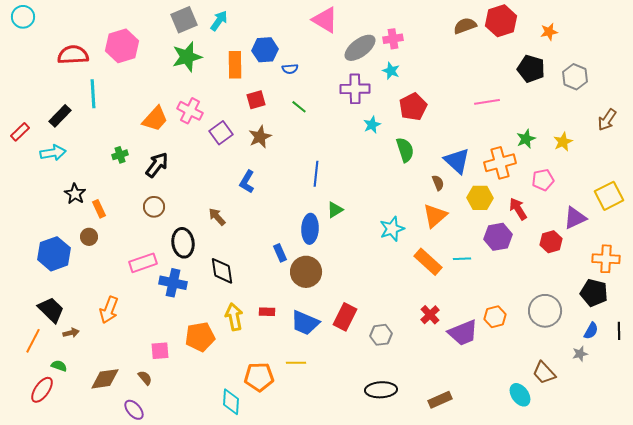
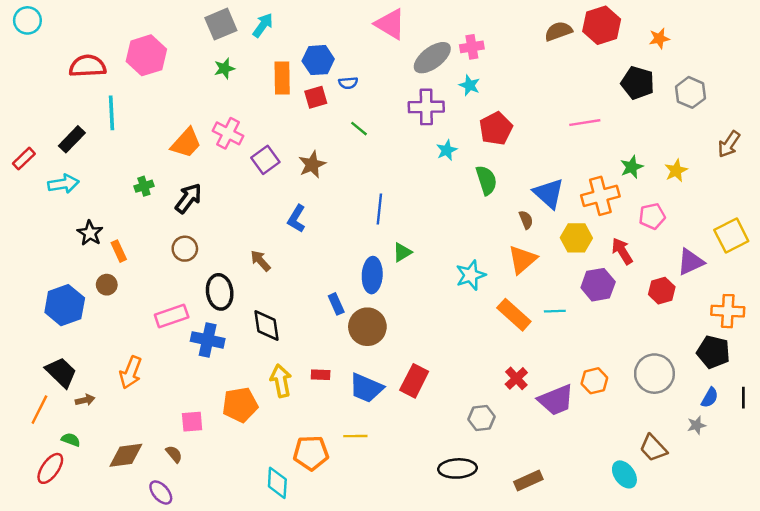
green star: (187, 57) -> (224, 68), size x0.6
red square: (256, 100) -> (316, 97), moved
gray hexagon: (381, 335) -> (482, 418), moved

